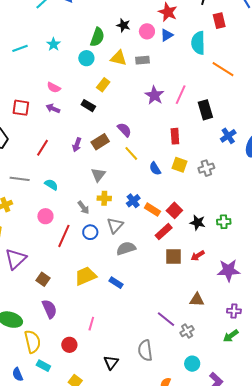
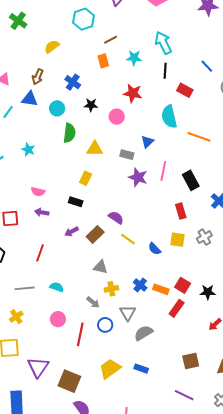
red rectangle: (219, 21) -> (185, 90), turned -35
black star: (123, 25) -> (91, 105), moved
blue triangle: (167, 35) -> (147, 142), moved
cyan circle: (86, 58) -> (57, 108), moved
gray rectangle: (142, 60) -> (127, 155), moved, turned 32
red rectangle: (175, 136) -> (181, 211), moved
purple arrow: (77, 145) -> (71, 232), moved, turned 56
gray triangle: (98, 175) -> (100, 267), turned -42
brown square: (173, 257) -> (191, 361), moved
brown square: (43, 279) -> (69, 381), size x1.6
purple line: (166, 319) -> (184, 395), moved

